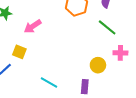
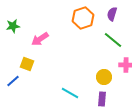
cyan line: (49, 83) -> (70, 93), moved
purple rectangle: (85, 87) -> (102, 99), moved

